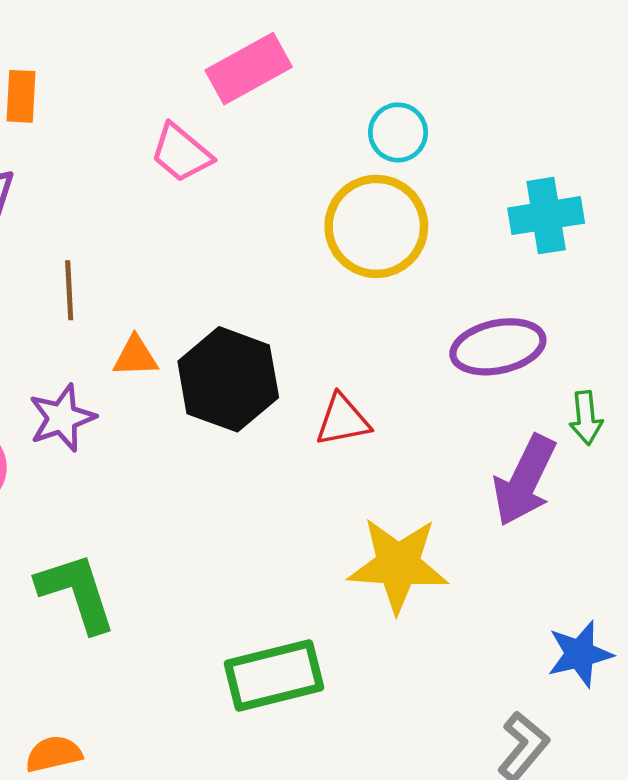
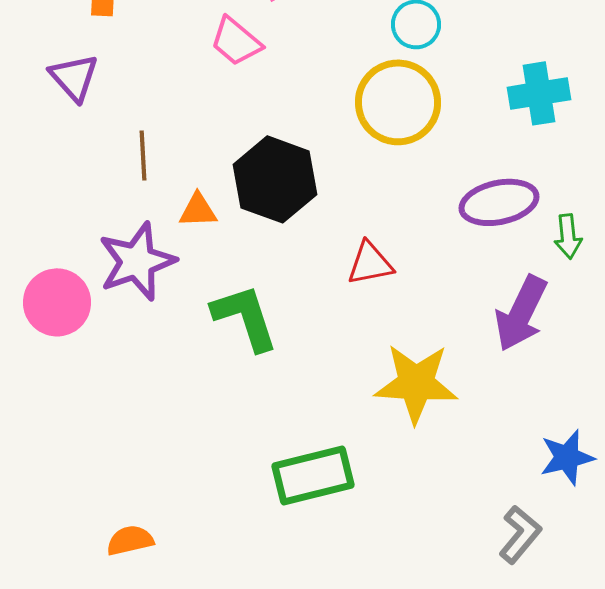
black hexagon: (228, 379) -> (275, 179), moved
purple star: (62, 418) -> (137, 261), size x1.4
green arrow: (586, 418) -> (568, 236), moved
green L-shape: (76, 593) -> (245, 317), moved

